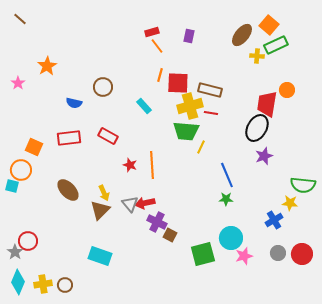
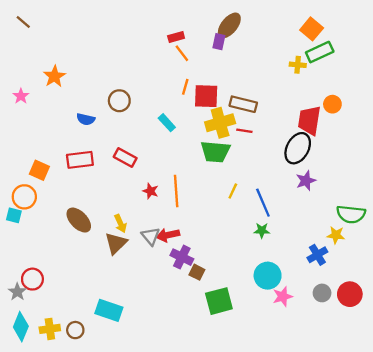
brown ellipse: (242, 35) -> (229, 25), moved
yellow line: (201, 147) -> (233, 191), moved
green square: (203, 254) -> (219, 301), moved
cyan rectangle: (100, 256) -> (109, 310), moved

